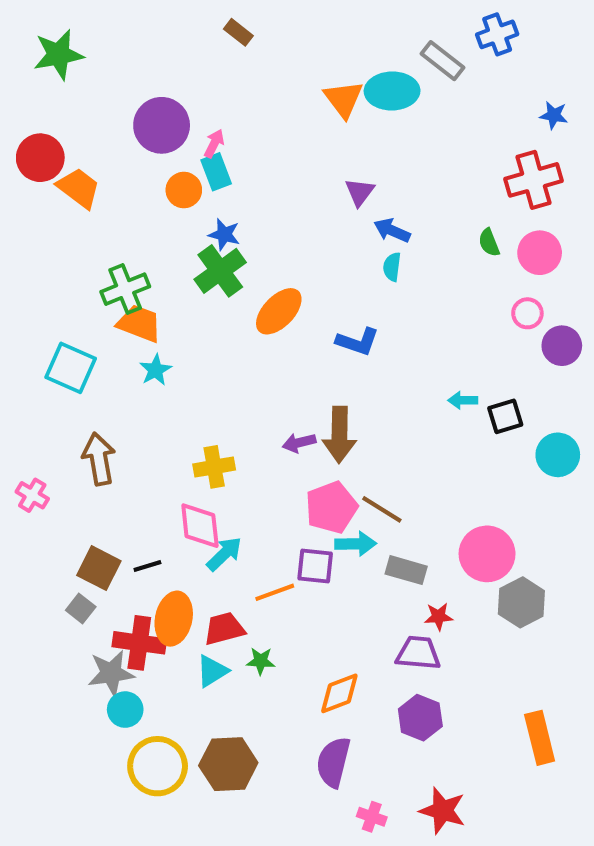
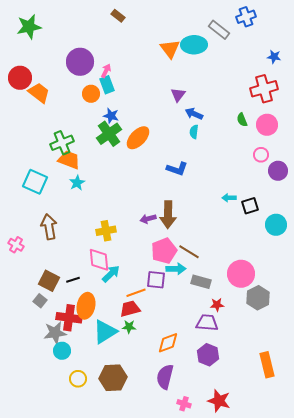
orange ellipse: (279, 311) -> (138, 138), moved
red trapezoid: (224, 629) -> (130, 309), moved
cyan triangle: (212, 671) -> (105, 332), size x1.5
yellow circle: (158, 766) -> (78, 379), size x0.6

